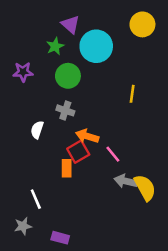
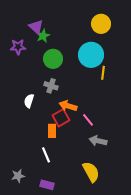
purple triangle: (71, 24) -> (36, 27), moved
yellow circle: (142, 24) -> (101, 24), moved
cyan circle: (96, 46) -> (91, 55), moved
purple star: (23, 72) -> (18, 47), moved
yellow semicircle: (145, 188) -> (91, 172), moved
white line: (36, 199) -> (46, 155), moved

